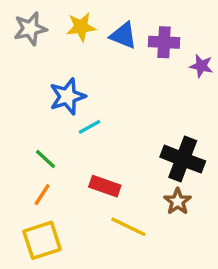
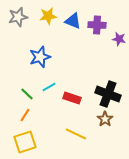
cyan line: (90, 127) -> (49, 87), moved
red rectangle: (105, 186) -> (72, 98), moved

